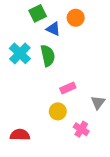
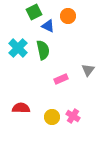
gray triangle: (98, 102) -> (88, 70), moved
yellow circle: (58, 111) -> (52, 117), moved
red semicircle: (20, 135) -> (21, 108), moved

